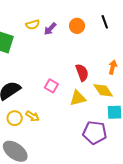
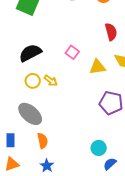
red semicircle: (82, 73) -> (111, 32), moved

